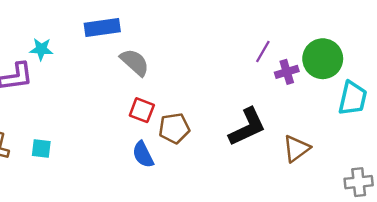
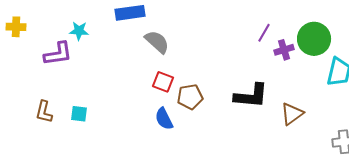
black L-shape: (247, 127) -> (251, 96), turned 30

